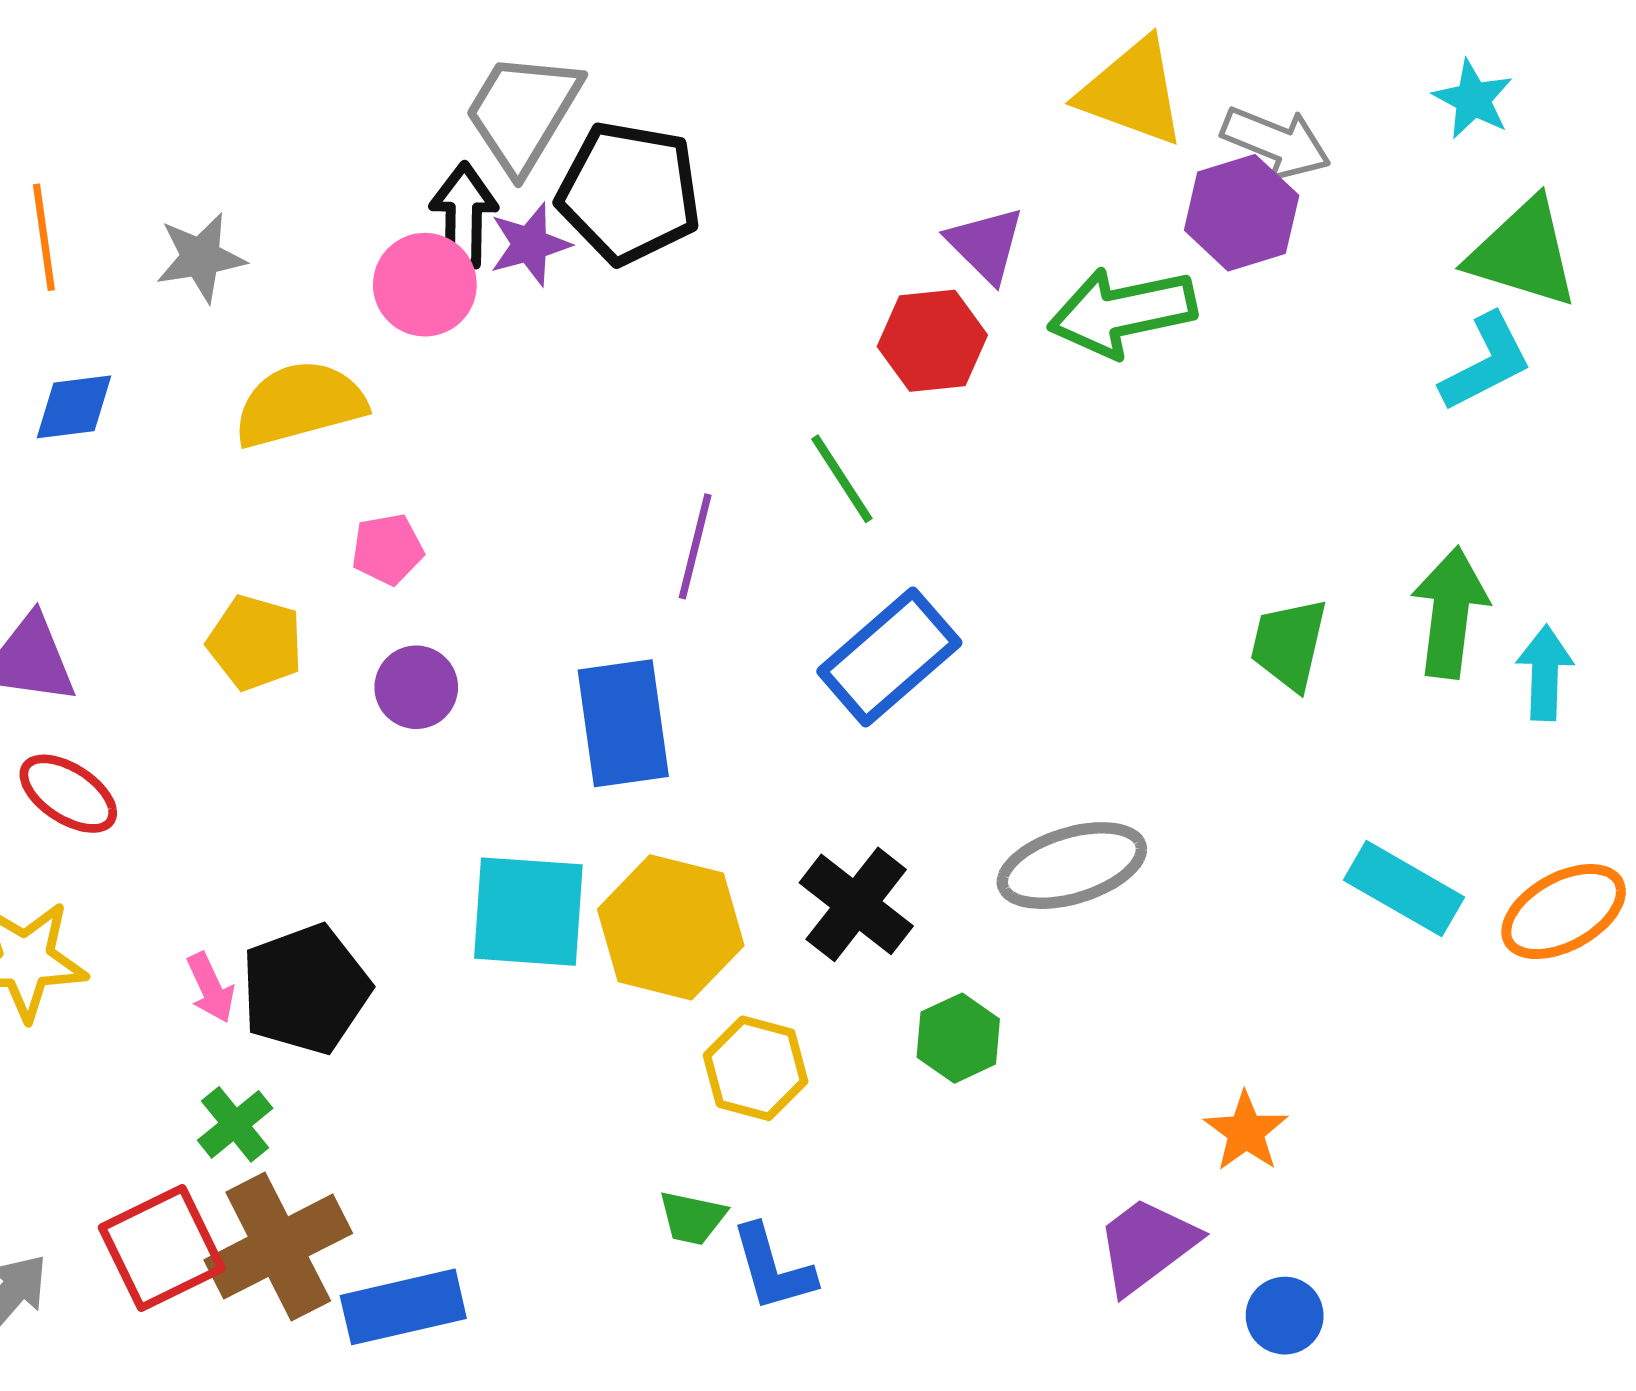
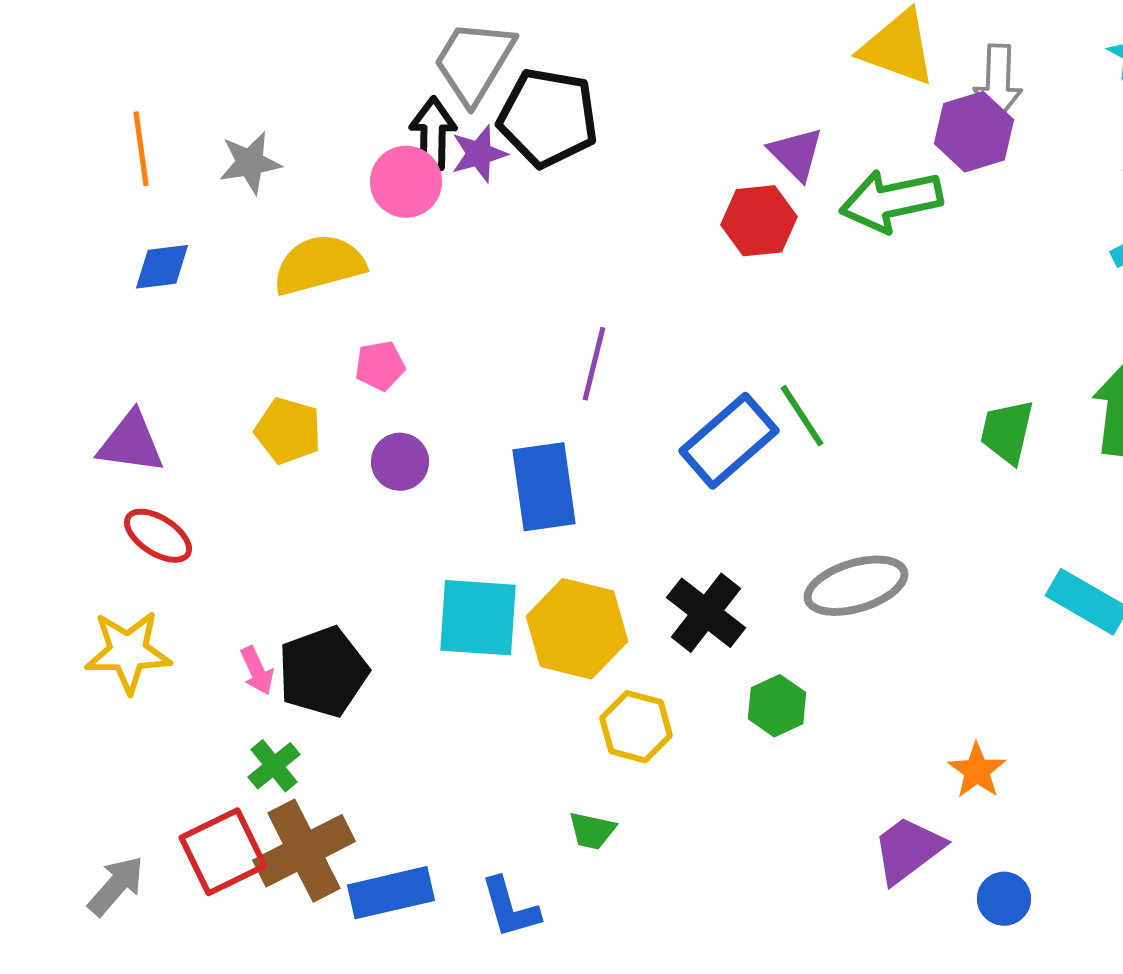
gray arrow: (1276, 142) -> (998, 83), turned 70
green line: (842, 479) -> (802, 416), moved
blue L-shape: (773, 1268) -> (510, 908), moved

